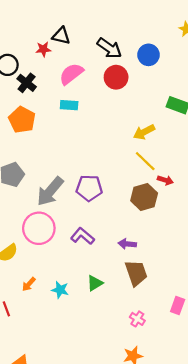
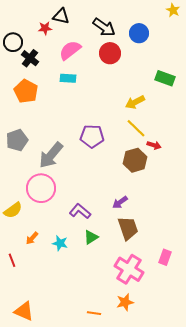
purple pentagon: (89, 188) -> (92, 136), moved
purple L-shape: (82, 236) -> (80, 211), moved
purple arrow: (127, 244) -> (120, 202), turned -42
pink cross: (137, 319) -> (129, 269), size x2.0

